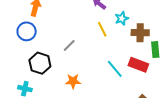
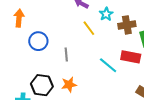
blue circle: (27, 31) -> (38, 41), moved
gray line: (69, 45) -> (66, 55), moved, turned -40
black hexagon: (40, 63) -> (42, 85), moved

